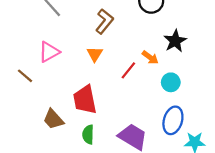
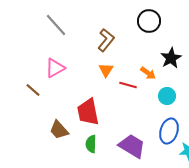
orange triangle: (95, 54) -> (106, 70), moved
red line: (128, 70) -> (128, 85), turned 66

